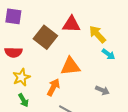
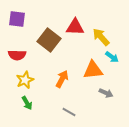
orange triangle: (70, 66) -> (93, 70), moved
orange arrow: (53, 87) -> (62, 79), moved

